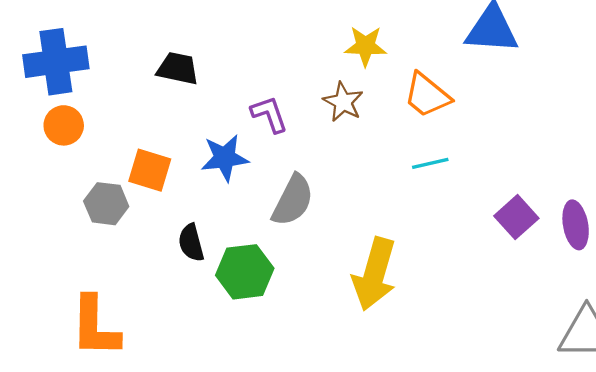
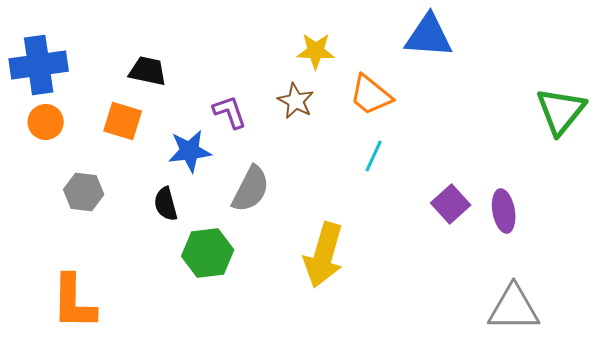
cyan line: (430, 163) -> (374, 156), turned -52
orange square: (150, 170) -> (123, 121), moved
black semicircle: (191, 243) -> (166, 204), moved

